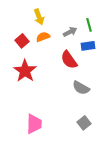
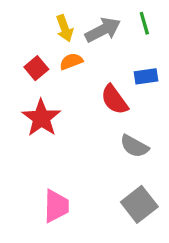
green line: (89, 25) -> (144, 23), moved
gray arrow: (70, 32) -> (103, 30), moved, size x1.5
gray square: (84, 123) -> (139, 204), size x1.5

